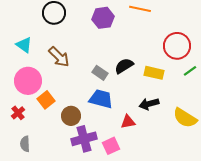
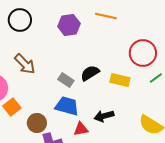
black arrow: (149, 104) -> (104, 116), moved
red triangle: (128, 122) -> (81, 129), moved

